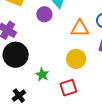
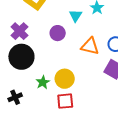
purple circle: (44, 14) -> (58, 33), moved
yellow circle: (76, 59) -> (65, 79), moved

